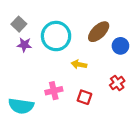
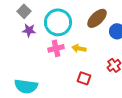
pink cross: (54, 91) -> (56, 48), moved

